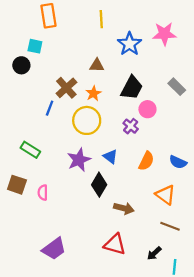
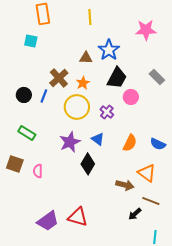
blue star: (129, 44) -> (109, 50), moved
black circle: (21, 65) -> (24, 95), moved
purple cross: (131, 126) -> (107, 112), moved
brown arrow: (124, 208) -> (125, 185), moved
red triangle: (115, 244) -> (78, 217), moved
black arrow: (154, 253) -> (135, 214), moved

